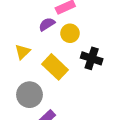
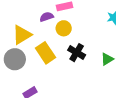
yellow triangle: (23, 52) -> (22, 35), size x1.5
gray circle: (29, 95) -> (15, 59), moved

